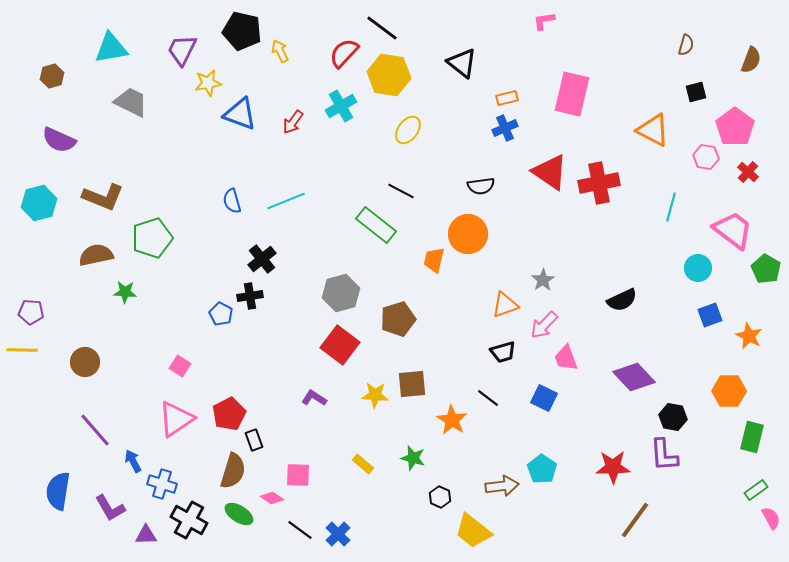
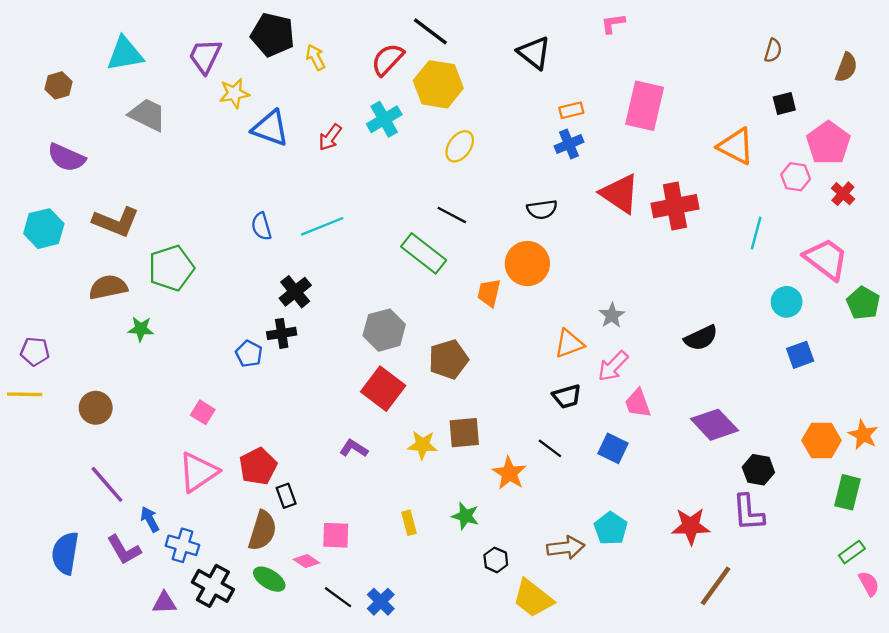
black triangle: (462, 63) -> (534, 53), moved
orange star: (749, 336) -> (863, 435), moved
yellow rectangle: (363, 464) -> (409, 523), turned 35
purple L-shape: (110, 508) -> (124, 550), moved

